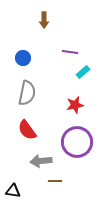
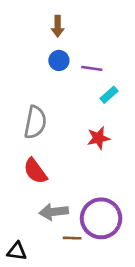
blue circle: (23, 58) -> (59, 60), moved
purple circle: (77, 142) -> (101, 218), moved

